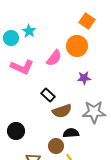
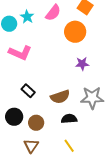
pink semicircle: (54, 58) -> (53, 13), moved
black rectangle: (48, 95) -> (28, 91), moved
brown circle: (56, 146) -> (36, 123), moved

